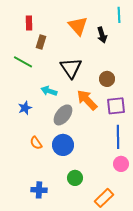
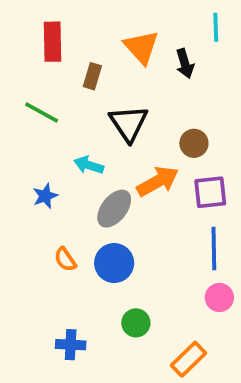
red rectangle: (29, 23) -> (52, 42), size x1.5
brown rectangle: (41, 42) -> (92, 76), moved
orange arrow: (87, 100) -> (158, 181), turned 105

